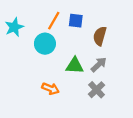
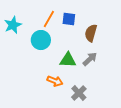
orange arrow: (50, 89) -> (55, 81), moved
gray cross: (97, 90) -> (79, 93), moved

